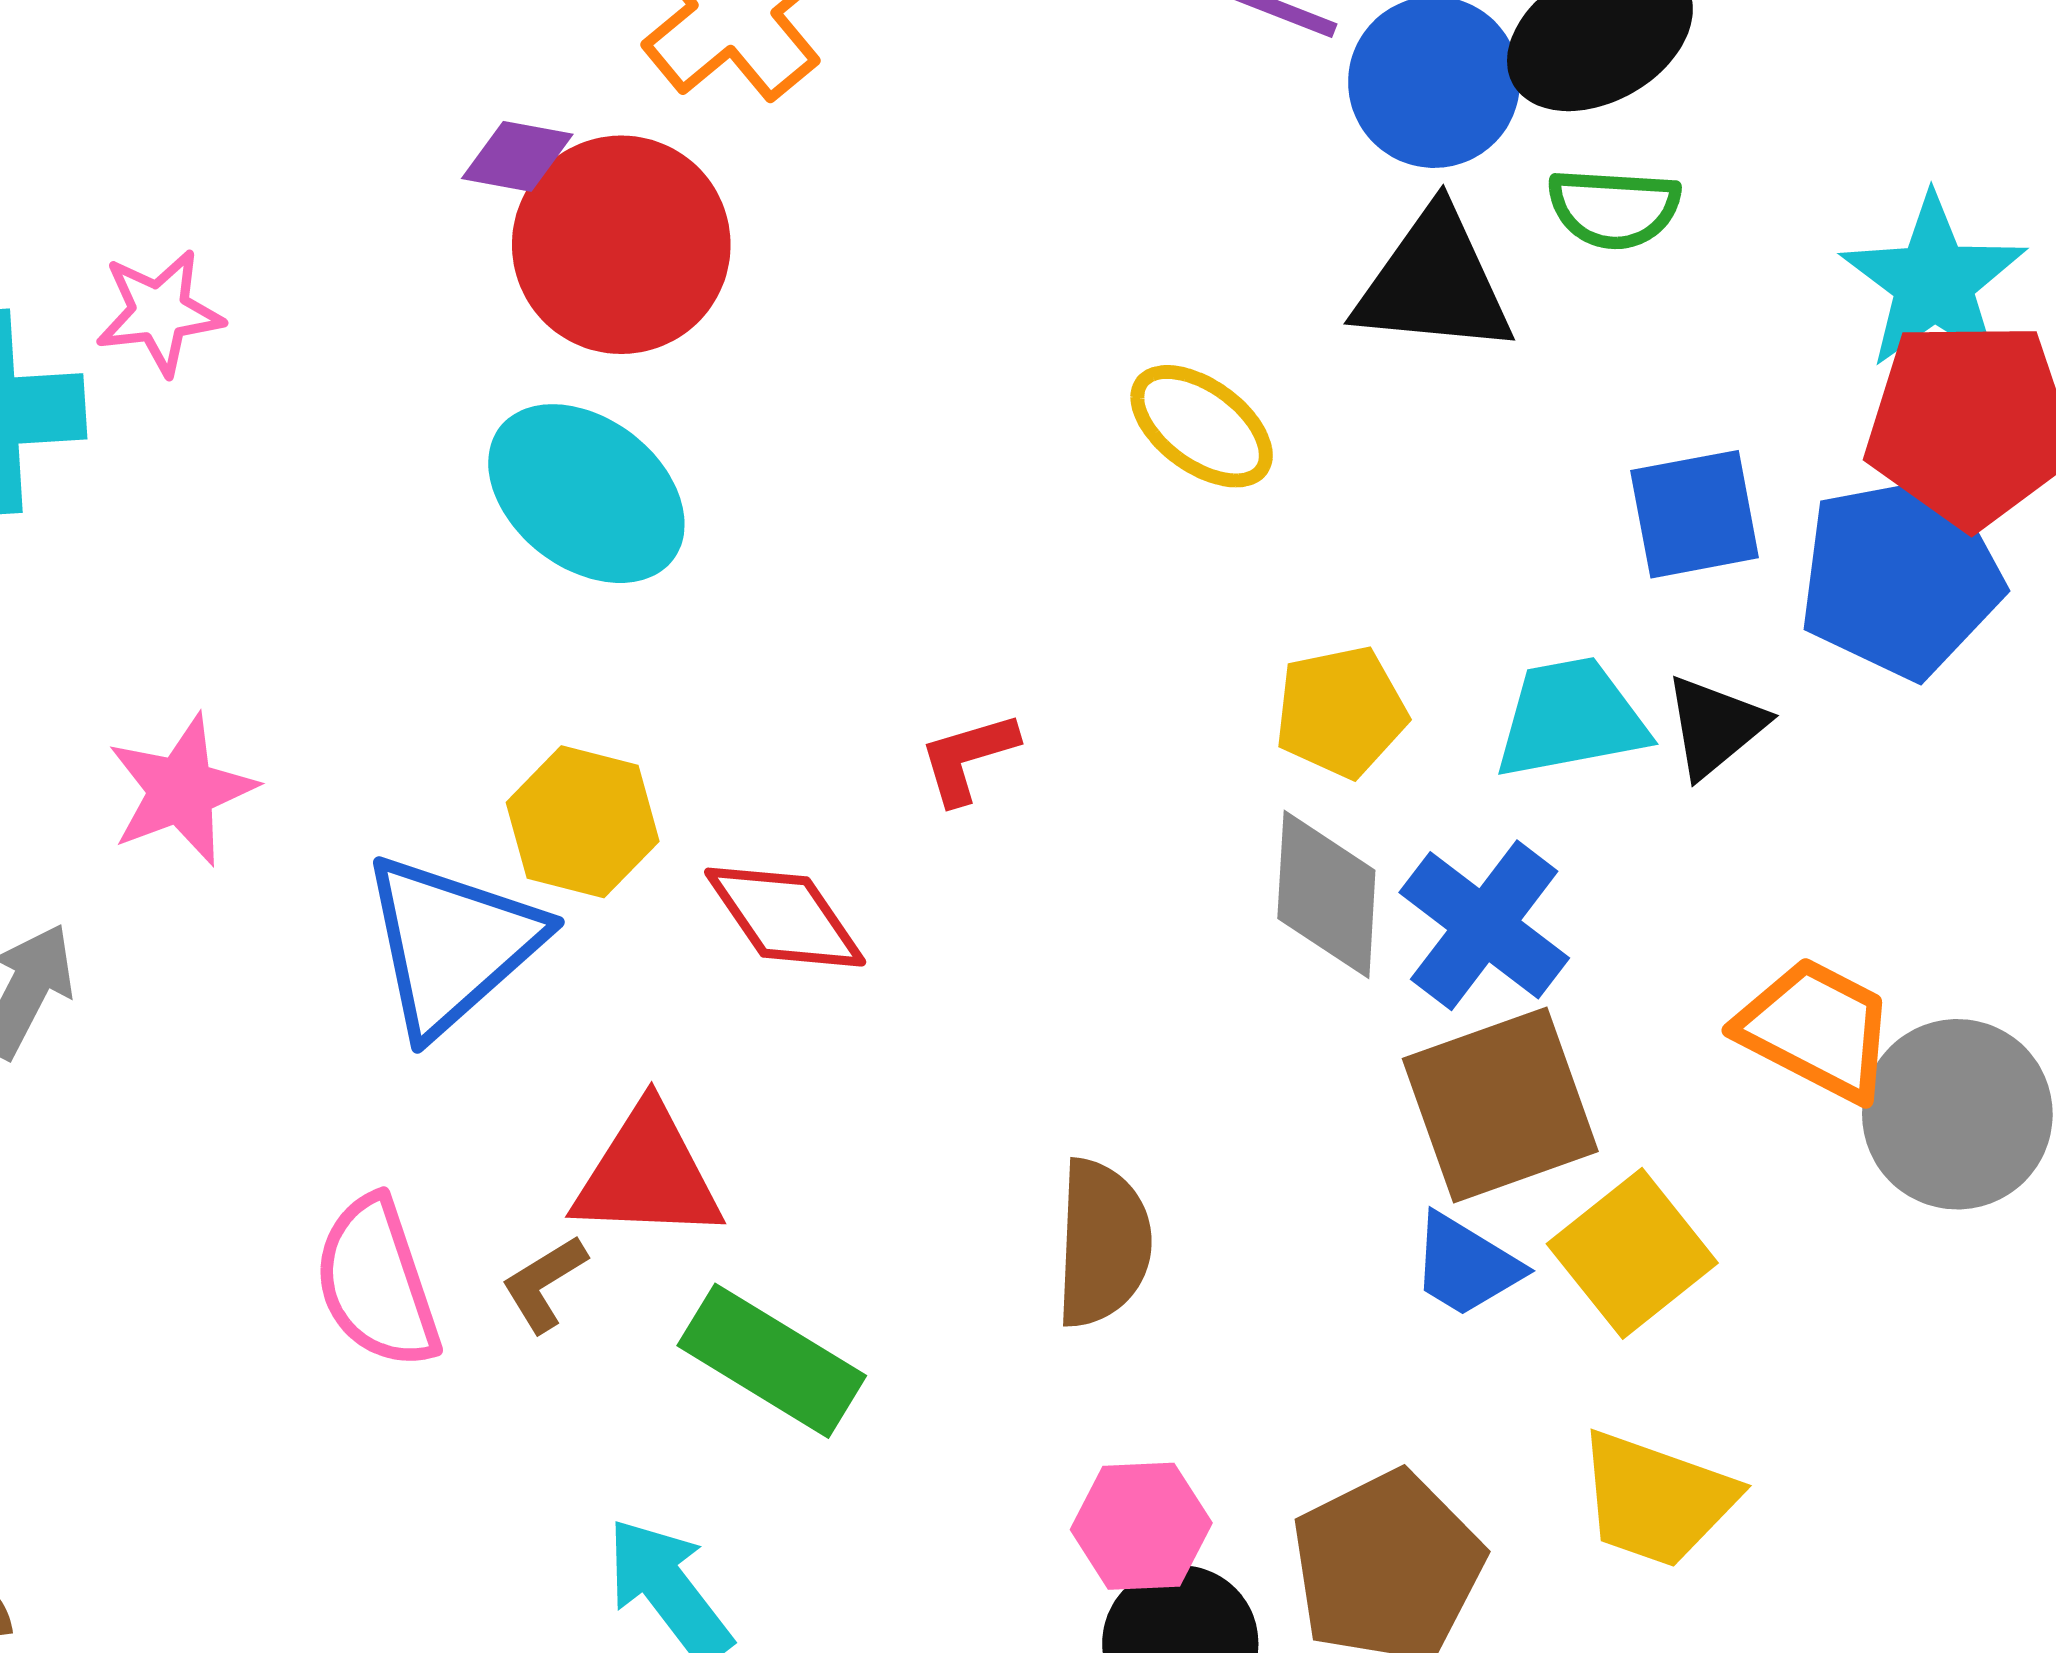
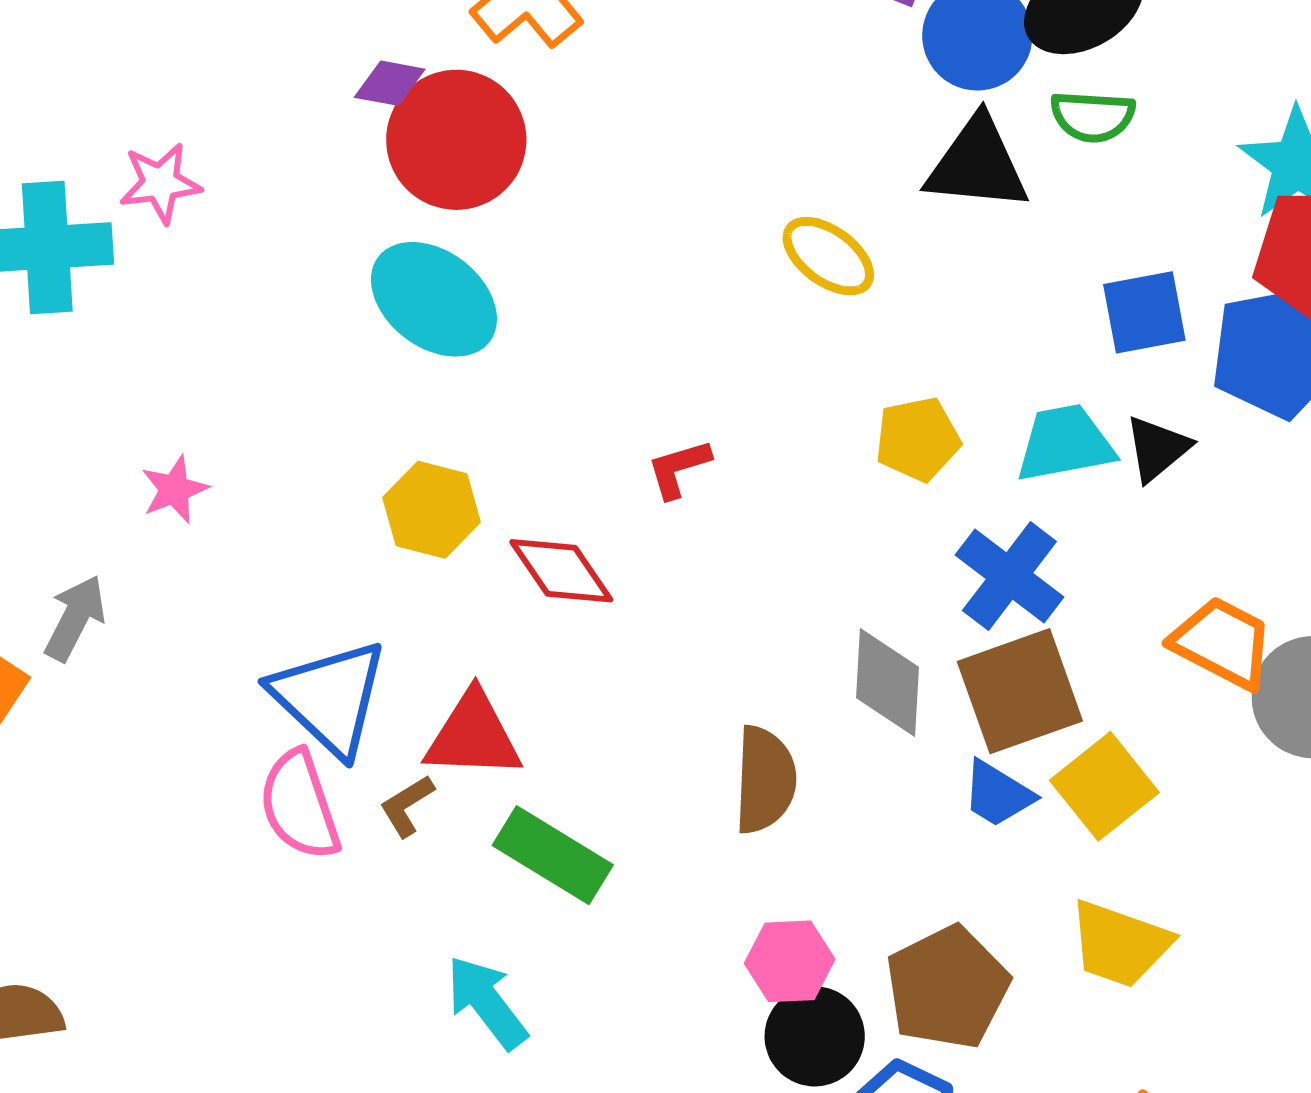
pink star: (182, 790) -> (174, 489), size x0.7
gray diamond: (1326, 894) -> (887, 682), moved
blue triangle: (452, 944) -> (329, 698), moved, turned -35

